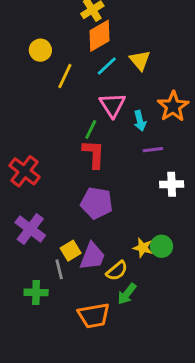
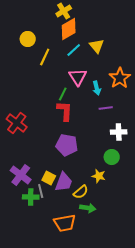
purple cross: (30, 229) -> (21, 175), moved
green circle: (162, 246) -> (112, 157), moved
yellow square: (71, 251) -> (49, 178), turned -32
green cross: (36, 292) -> (31, 197), moved
green arrow: (127, 294) -> (88, 208), turned -119

